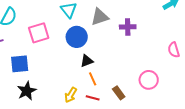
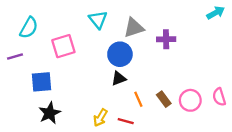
blue circle: (77, 37) -> (120, 54), moved
pink semicircle: (174, 50) -> (219, 97), moved
orange line: (93, 79) -> (138, 99), moved
brown rectangle: (119, 93) -> (164, 99), moved

